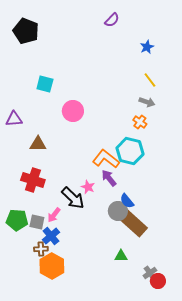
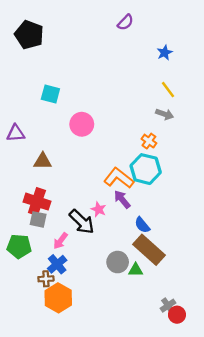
orange cross: (140, 122) -> (149, 141), moved
gray circle: (118, 211) -> (118, 262), moved
gray square: (37, 222) -> (38, 219), moved
green triangle: (121, 256) -> (136, 270), moved

